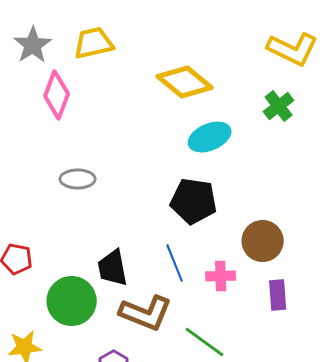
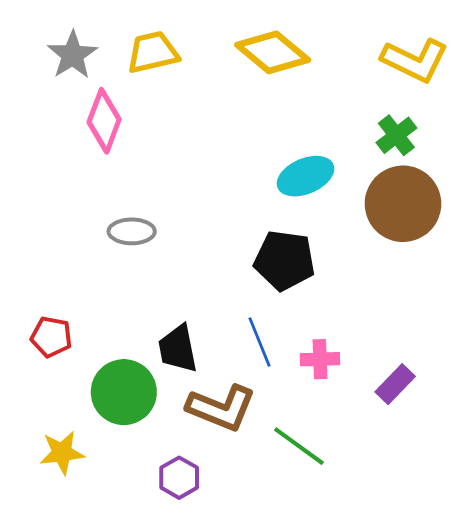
yellow diamond: (185, 82) -> (273, 52), moved
brown circle: (263, 241) -> (403, 204), moved, size x1.4
purple rectangle: (278, 295) -> (395, 384), turned 48

